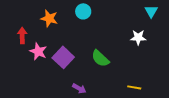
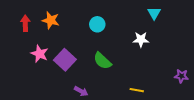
cyan circle: (83, 11) -> (97, 24), moved
red arrow: (22, 35) -> (25, 23), moved

